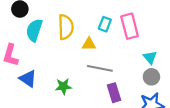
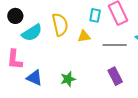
cyan semicircle: (34, 30) -> (32, 33), turned -130
gray line: (100, 68) -> (115, 45), moved

